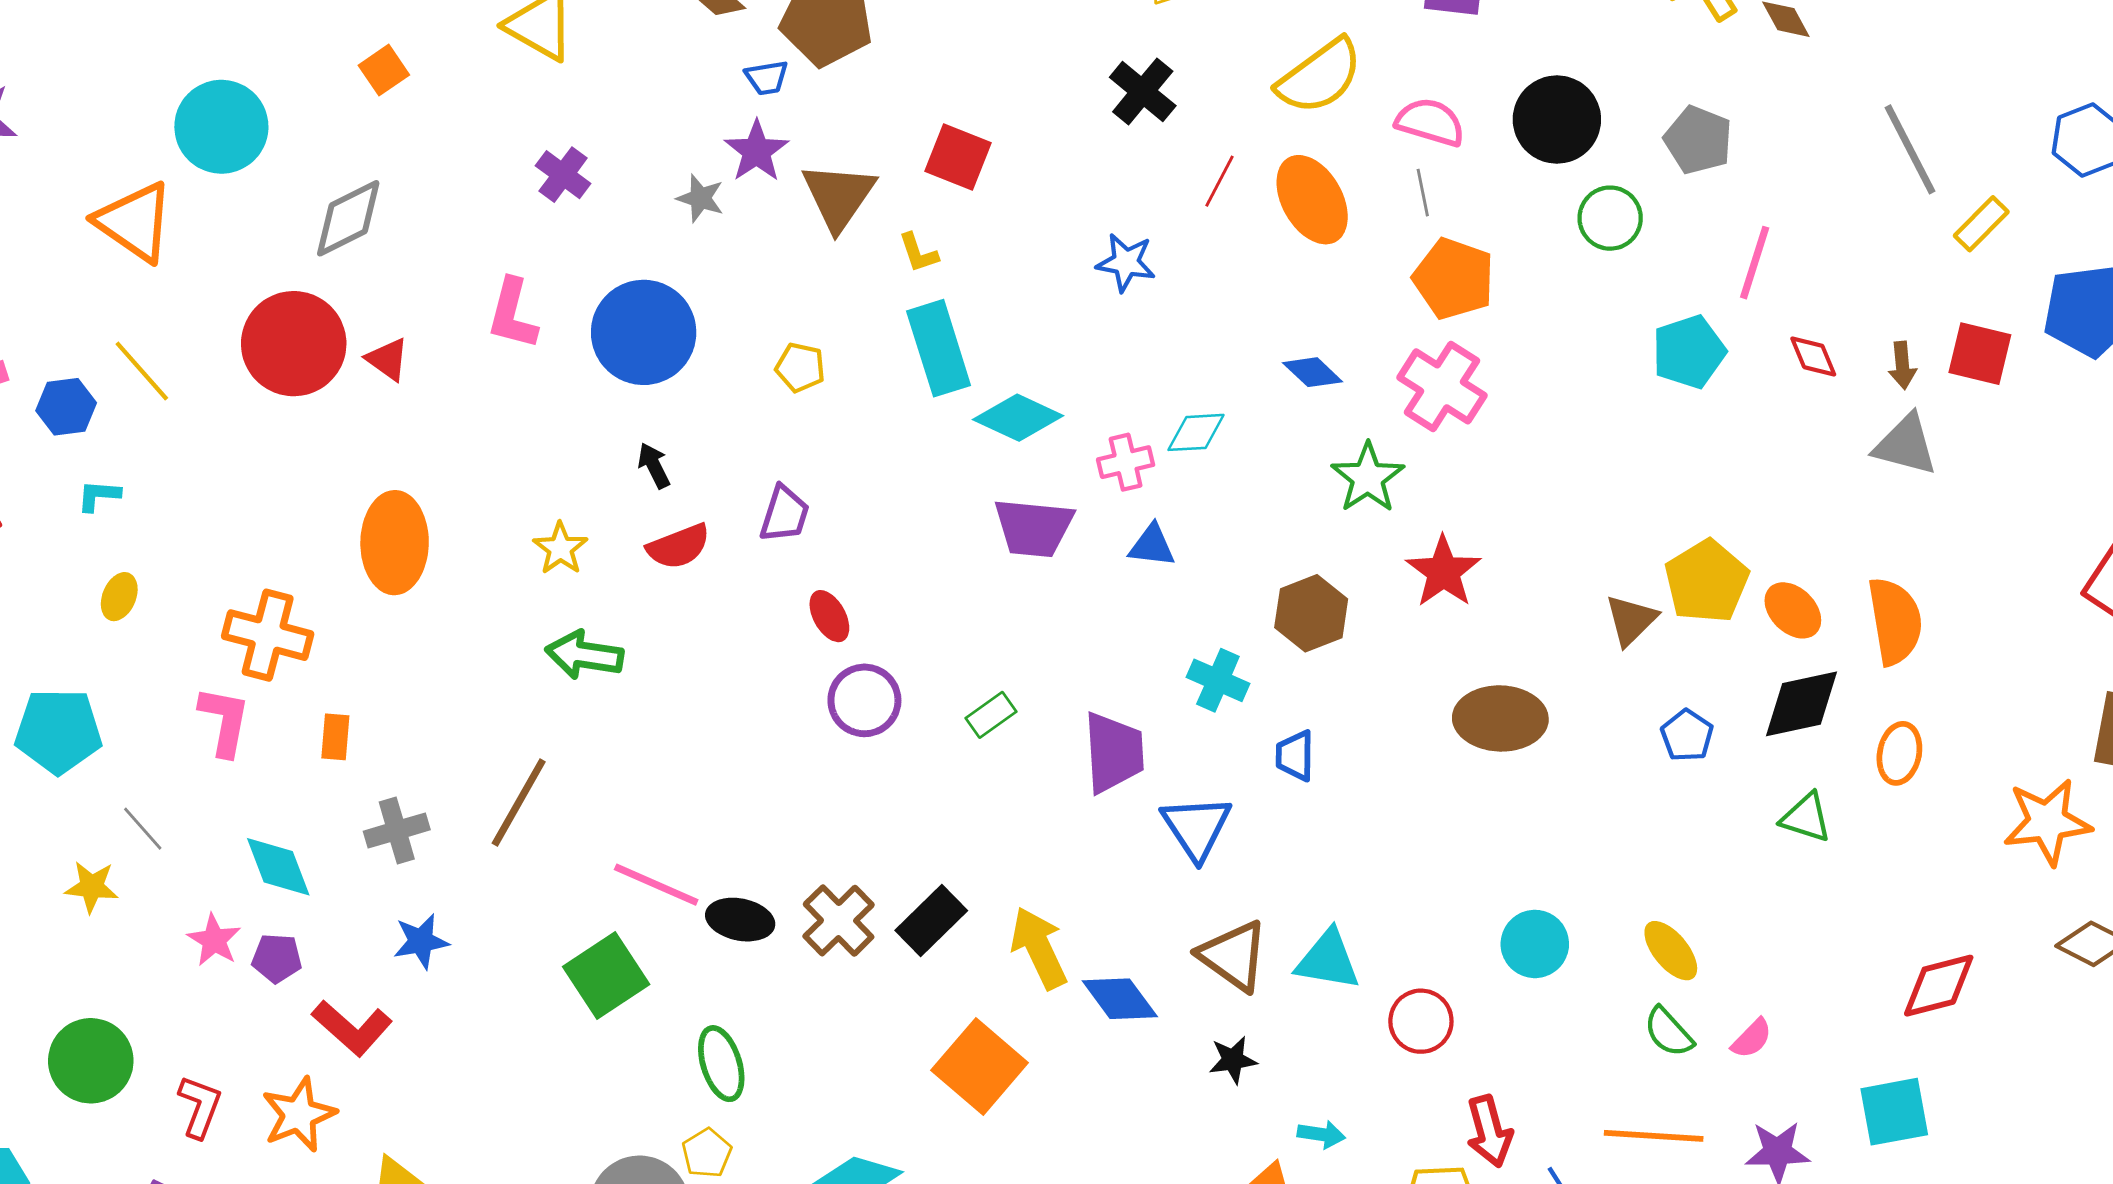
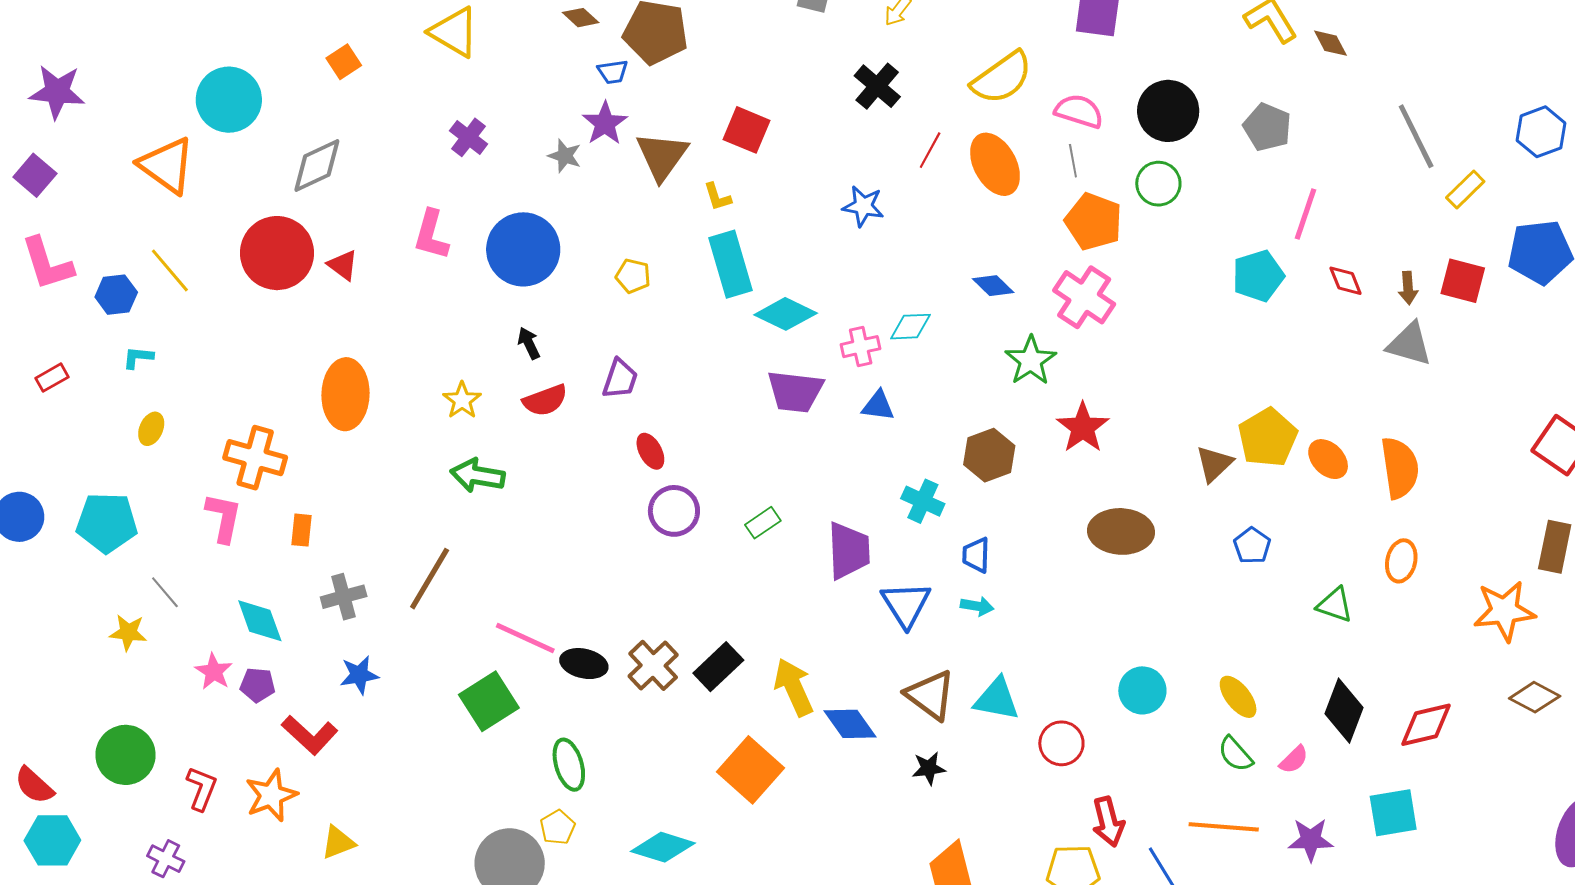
green circle: (1610, 218) -> (1158, 184), moved
black diamond: (1802, 704) -> (1344, 711), moved, turned -58
cyan arrow: (1321, 1134) -> (977, 606), moved

